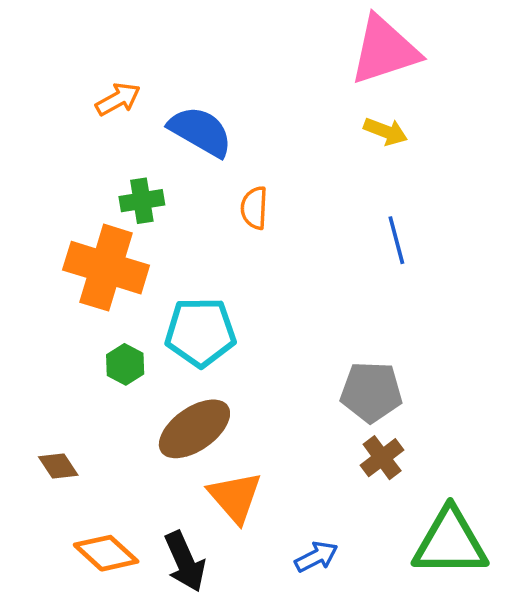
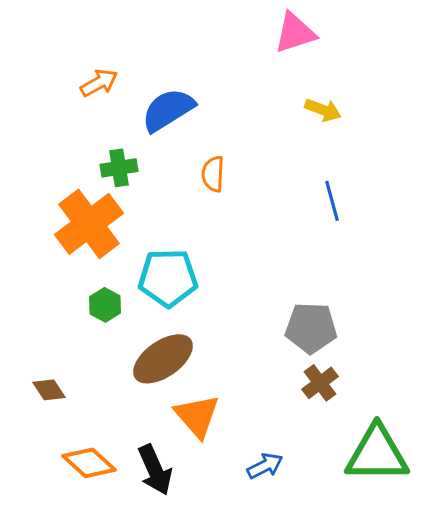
pink triangle: (384, 50) -> (295, 33), moved, size x0.7
blue semicircle: (200, 131) -> (168, 110), turned -62
orange cross: (106, 268) -> (89, 224), turned 36

